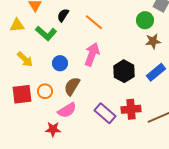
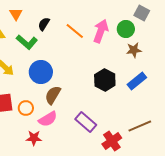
pink arrow: (92, 54) -> (101, 31), moved
blue circle: (60, 63) -> (41, 72), size x1.5
orange circle: (45, 91) -> (26, 108), moved
red cross: (131, 109) -> (112, 141), moved, turned -30

